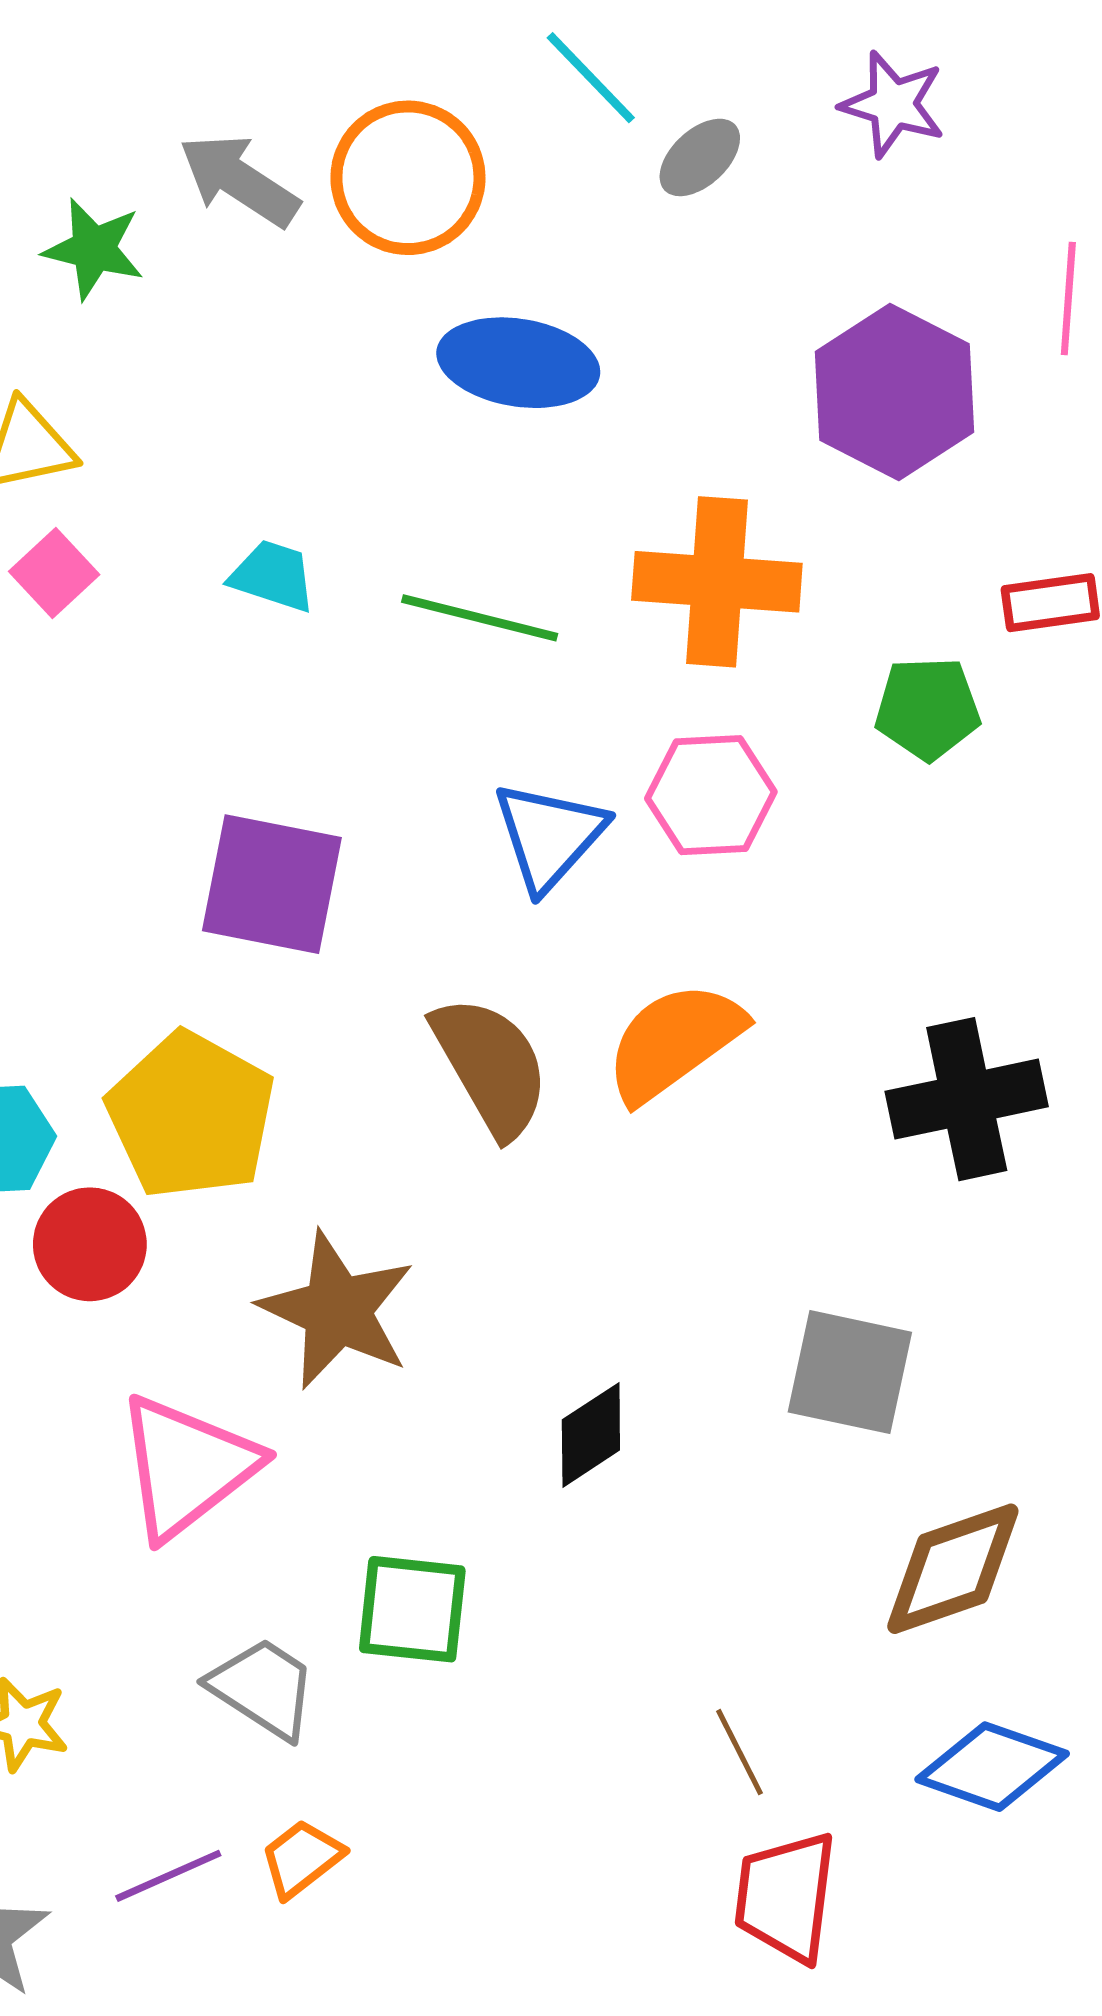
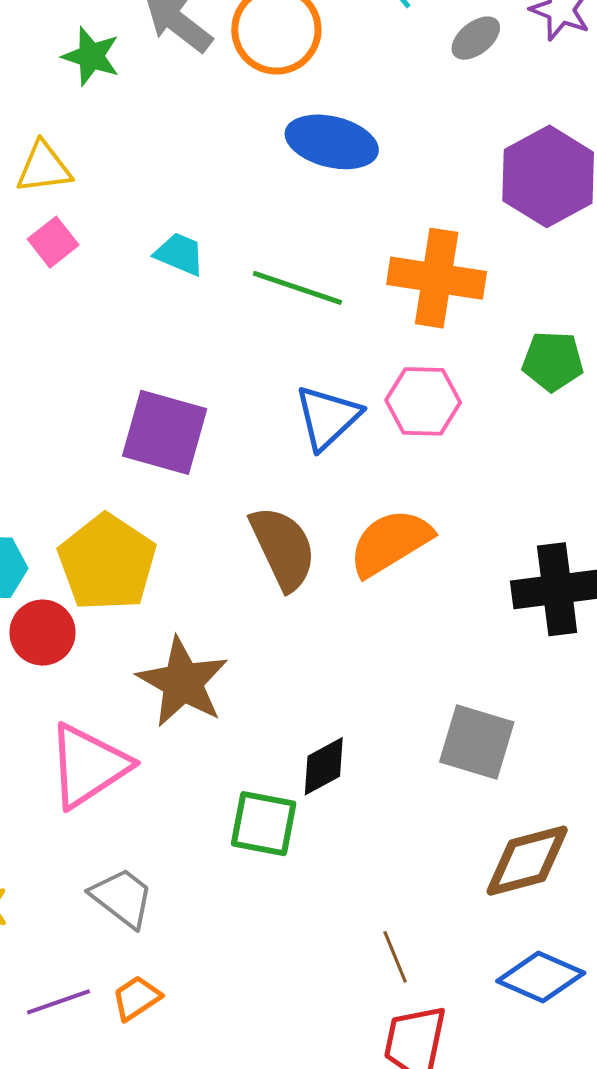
gray ellipse: (700, 157) -> (476, 38), moved
green square: (412, 1609) -> (264, 824), moved

